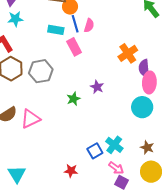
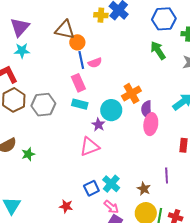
pink semicircle: (89, 25) -> (95, 63), turned 48
cyan rectangle: (56, 30) -> (80, 104), moved
green star: (73, 99) -> (28, 154), moved
cyan circle: (142, 107) -> (111, 110), moved
pink triangle: (30, 119) -> (90, 147), moved

